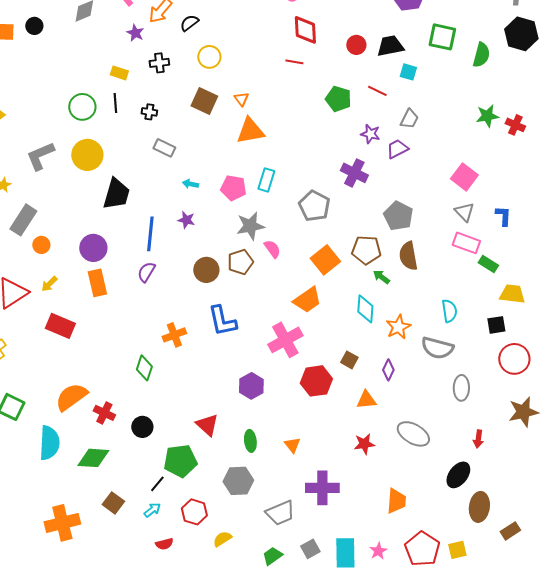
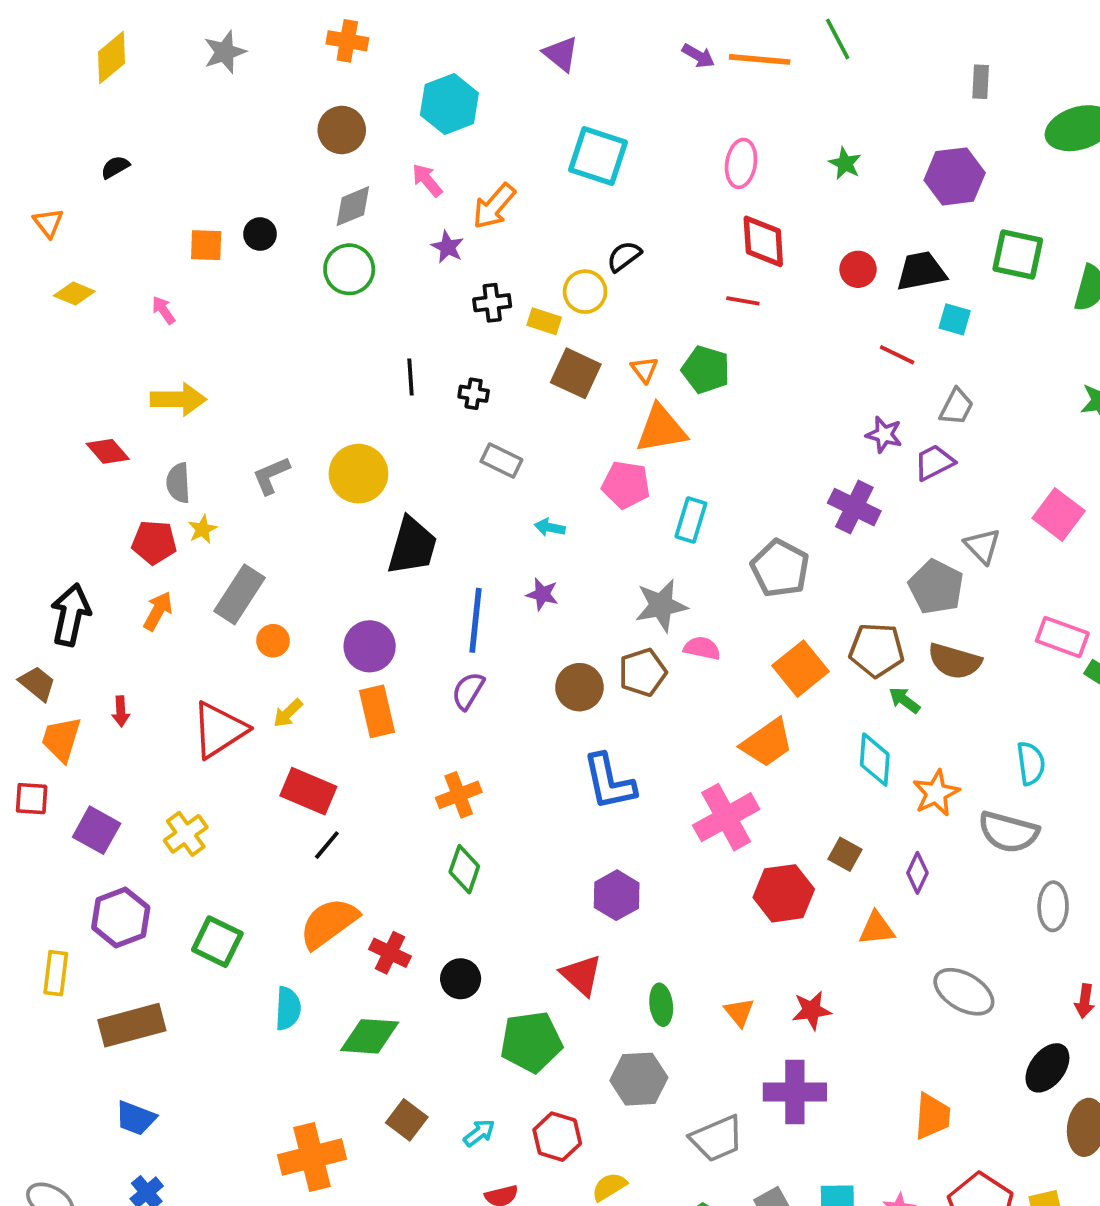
black semicircle: (189, 23) -> (624, 256), moved
yellow rectangle: (119, 73) -> (544, 321), moved
green pentagon: (338, 99) -> (706, 370), moved
green circle: (82, 107) -> (349, 269), moved
gray L-shape: (40, 156) -> (271, 475), size x0.7
pink pentagon: (233, 188) -> (626, 485), moved
gray triangle: (464, 212) -> (982, 546), moved
pink semicircle: (272, 249) -> (702, 648), turned -42
brown semicircle: (408, 256) -> (955, 661), turned -64
orange cross: (174, 335) -> (459, 795), moved
purple hexagon: (251, 386) -> (617, 895), moved
cyan semicircle: (49, 443) -> (288, 1008), size x0.7
red star: (364, 444) -> (812, 1010), moved
black line: (157, 484) -> (327, 845), moved

